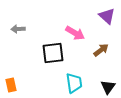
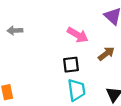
black square: (53, 53) -> (71, 65), moved, size x0.7

